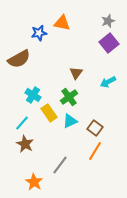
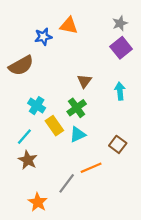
cyan arrow: (108, 82) -> (120, 91), turned 112
brown square: (95, 128) -> (118, 144), moved
orange line: (95, 151) -> (91, 168), moved, turned 36

